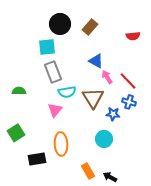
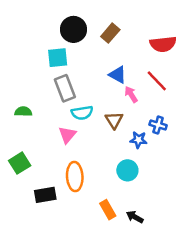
red semicircle: (133, 36) -> (163, 44), size x1.5
red line: (128, 81) -> (157, 81), moved
brown triangle: (93, 98) -> (114, 120), size x0.7

